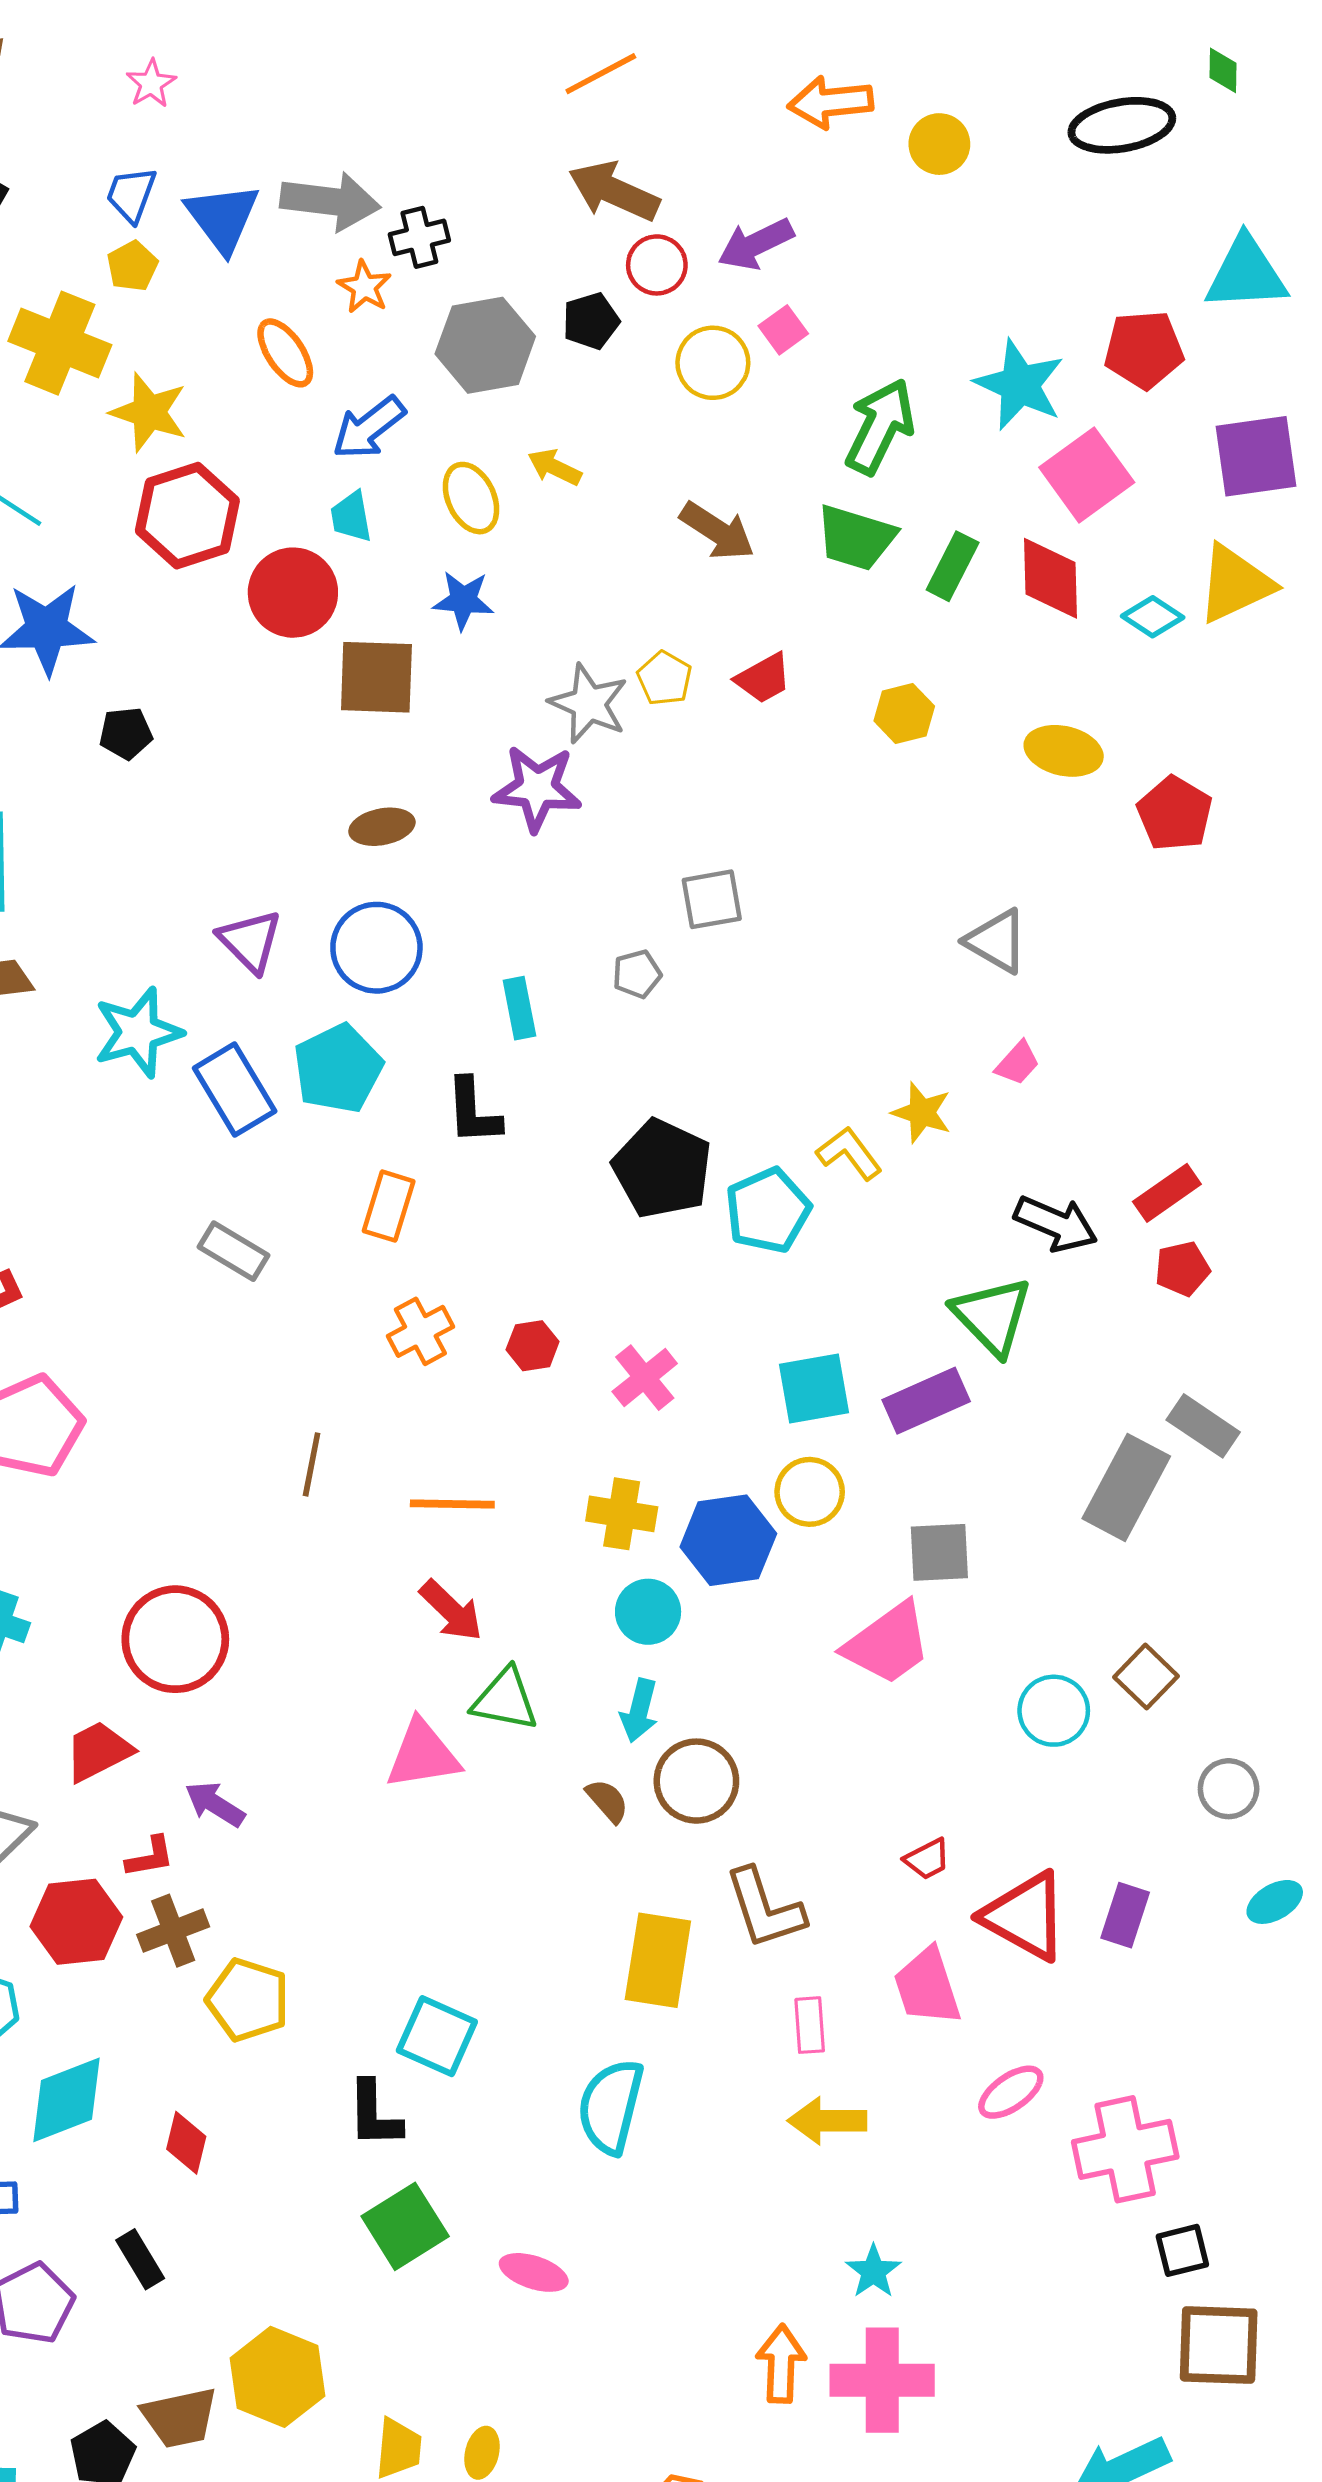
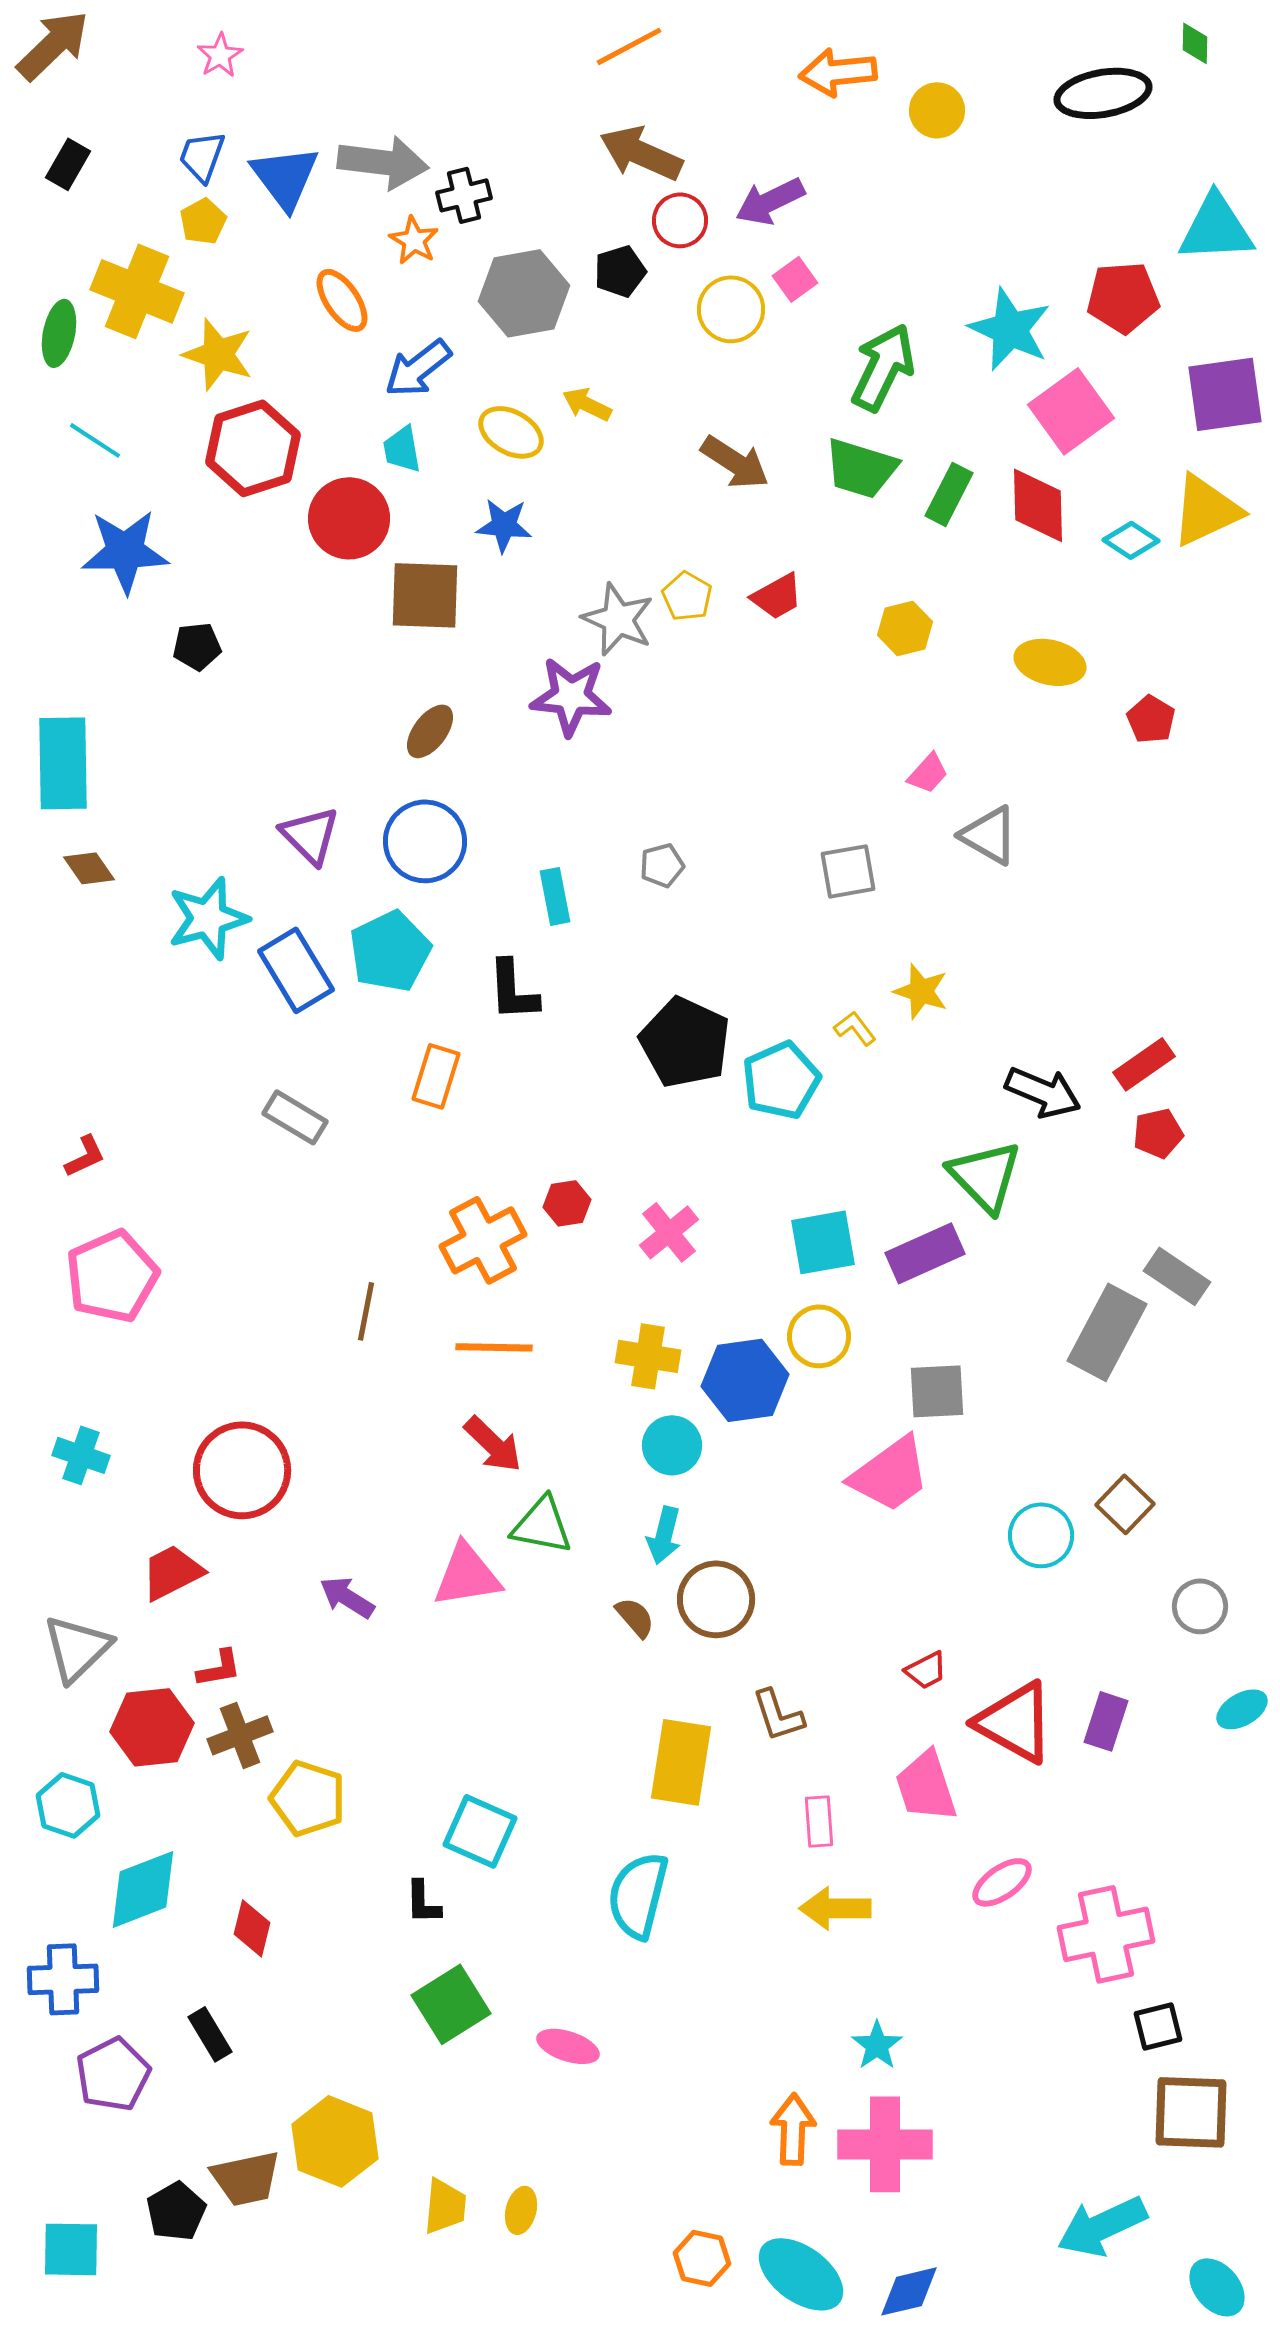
yellow ellipse: (471, 498) -> (511, 432), turned -36
red pentagon: (1175, 814) -> (1151, 719), size x0.7
brown ellipse: (382, 827) -> (430, 731), turned -42
gray square: (712, 899) -> (848, 871), moved
pink trapezoid: (1017, 1063) -> (928, 773), moved
yellow L-shape: (849, 1153) -> (855, 1028), size x0.7
orange cross: (420, 1331) -> (483, 1240), moved, size x1.4
purple arrow: (215, 1804) -> (347, 1597), moved
brown L-shape: (765, 1909) -> (778, 1715), size x0.7
black L-shape: (374, 2114) -> (423, 1902), size x0.7

